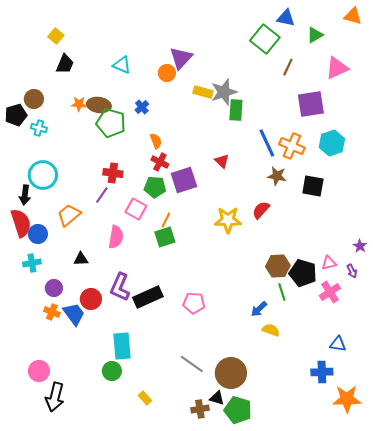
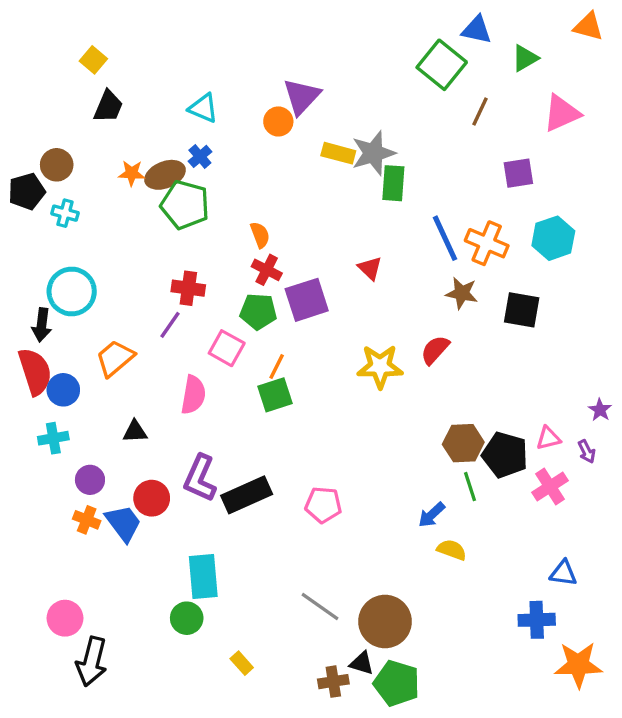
purple square: (311, 104) -> (518, 173), size x0.7
brown ellipse: (99, 105) -> (165, 175), turned -30
blue cross: (142, 107) -> (200, 156), moved

